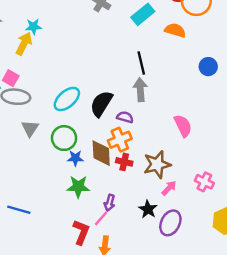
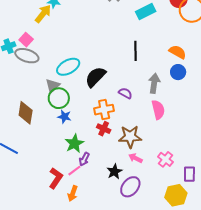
orange semicircle: (175, 30) -> (178, 52), moved
blue circle: (208, 67) -> (178, 72), moved
gray arrow: (140, 90) -> (154, 83), moved
purple semicircle: (125, 117) -> (125, 93), moved
gray triangle: (30, 128) -> (53, 86), moved
brown diamond: (101, 153) -> (26, 113), moved
green star: (78, 187) -> (74, 143), moved, turned 30
pink arrow: (169, 188) -> (135, 158), turned -120

